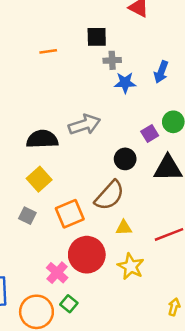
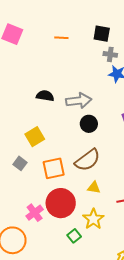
black semicircle: (42, 139) -> (45, 96), moved, size x0.7
black circle: (125, 159) -> (89, 124), moved
green square: (69, 304) -> (74, 236), moved

